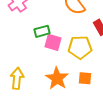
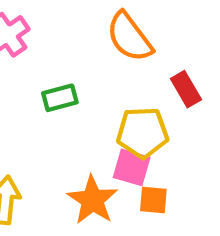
pink square: (53, 42) -> (132, 167), moved

